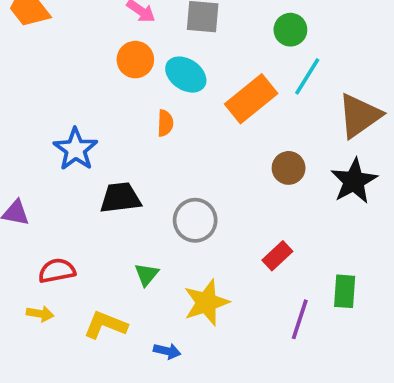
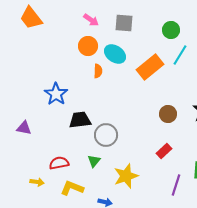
orange semicircle: (165, 123) -> (98, 71), moved
brown circle: (289, 168) -> (168, 114), moved
gray circle: (195, 220) -> (106, 135), moved
red semicircle: (57, 271) -> (59, 163), moved

